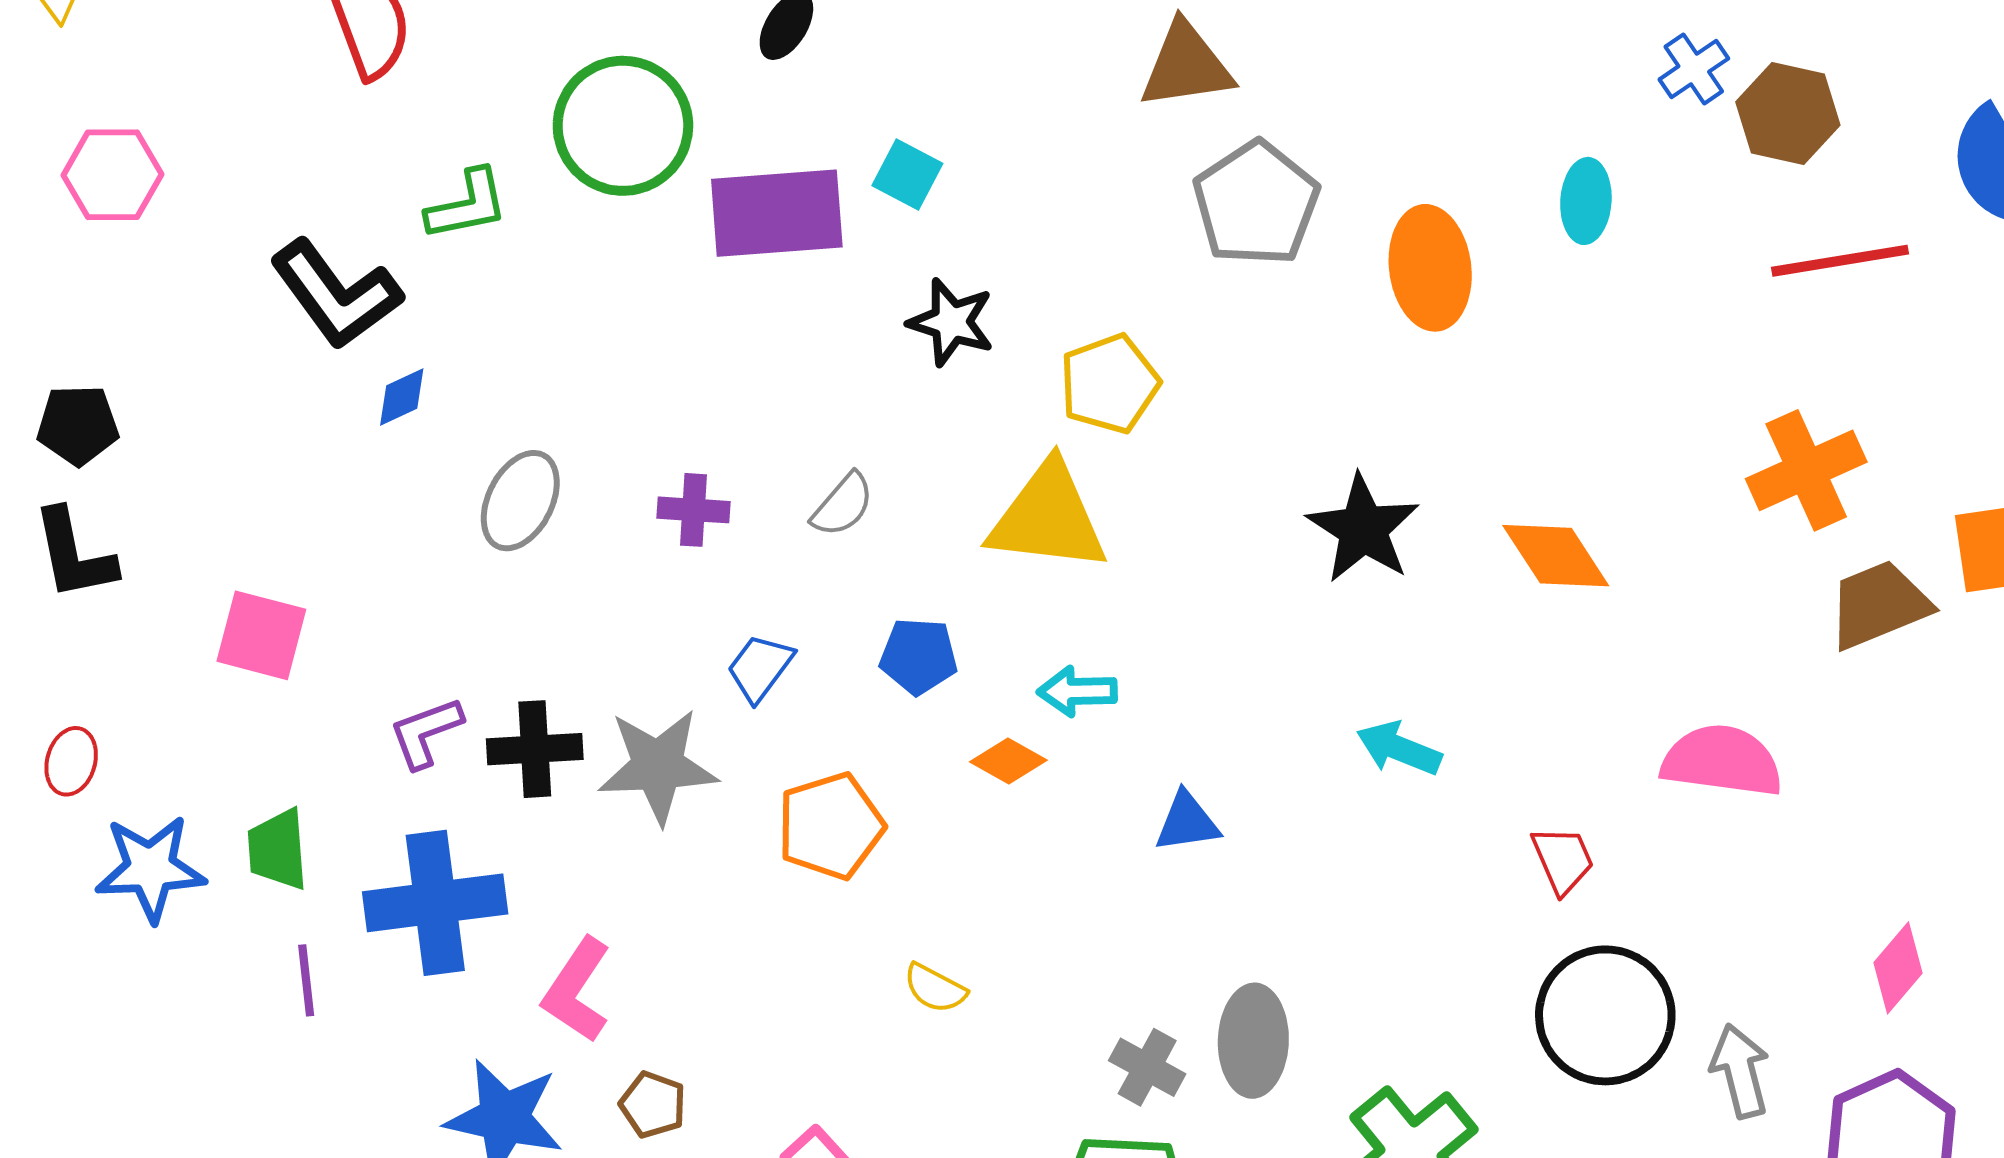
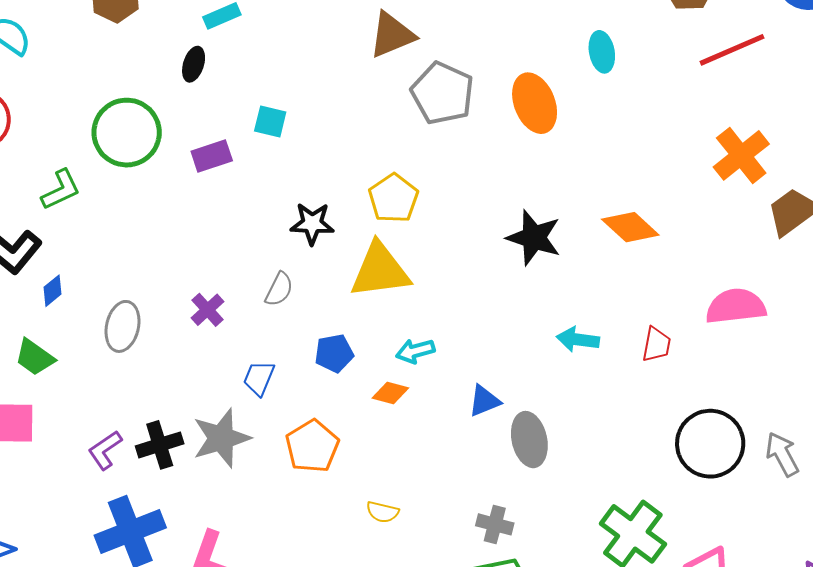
purple rectangle: (777, 213) -> (212, 156), size x0.6
black star: (951, 322) -> (312, 224), moved
purple cross: (693, 510) -> (207, 310), turned -32
green trapezoid: (278, 849) -> (35, 357), moved, turned -36
red trapezoid: (1563, 860) -> (656, 345), moved, turned 48
gray ellipse: (1253, 1041) -> (529, 440), moved

